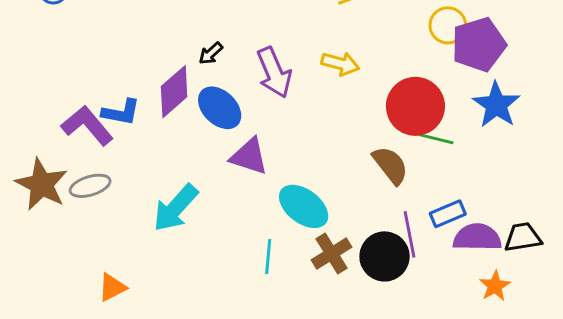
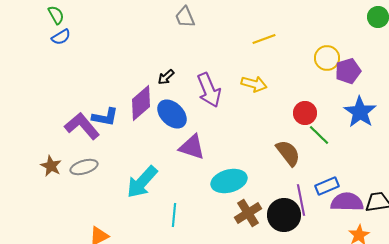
purple pentagon: (479, 45) -> (348, 71), size x0.7
red circle: (415, 106) -> (305, 113), size x0.6
green line: (436, 139) -> (319, 135), turned 30
brown star: (42, 184) -> (51, 166), size x0.6
cyan ellipse: (304, 206) -> (229, 181), turned -52
cyan line: (268, 256) -> (174, 215), moved

